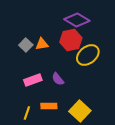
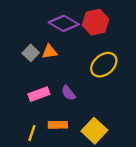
purple diamond: (77, 20) -> (64, 23), moved
red hexagon: (71, 40) -> (96, 22), moved

